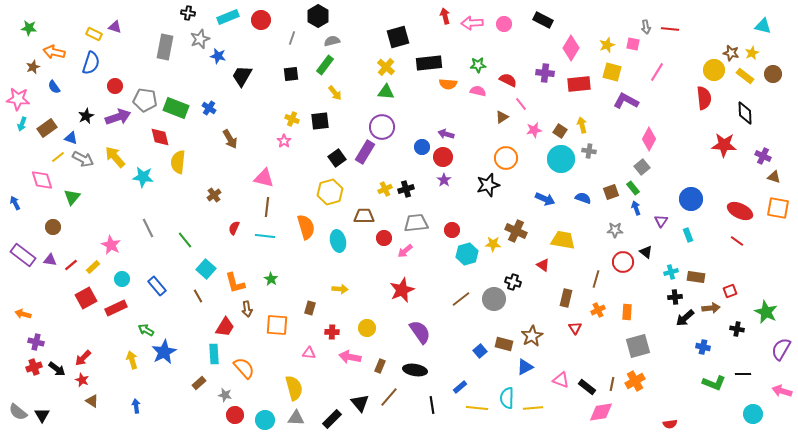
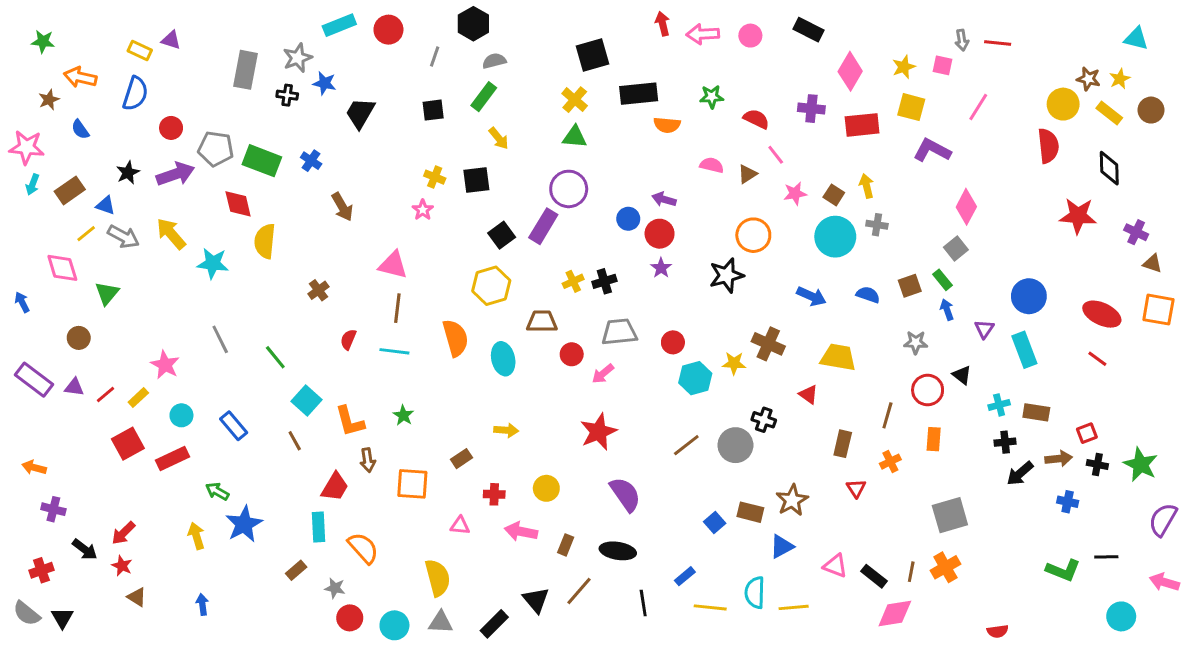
black cross: (188, 13) -> (287, 95), moved
pink semicircle: (478, 91) -> (712, 165), moved
cyan rectangle: (688, 235) -> (1024, 350), size x1.6
brown rectangle: (310, 308) -> (461, 459), turned 40
orange rectangle: (627, 312) -> (934, 439), moved
black cross: (737, 329) -> (1097, 464), moved
blue cross: (703, 347) -> (1068, 502), moved
red cross: (34, 367) -> (41, 570), moved

